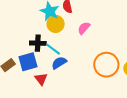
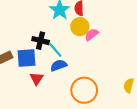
yellow circle: (56, 24) -> (80, 27), moved
orange circle: (106, 65) -> (84, 90), moved

